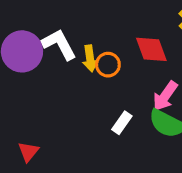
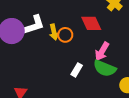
white L-shape: (59, 44) -> (34, 25), turned 105

